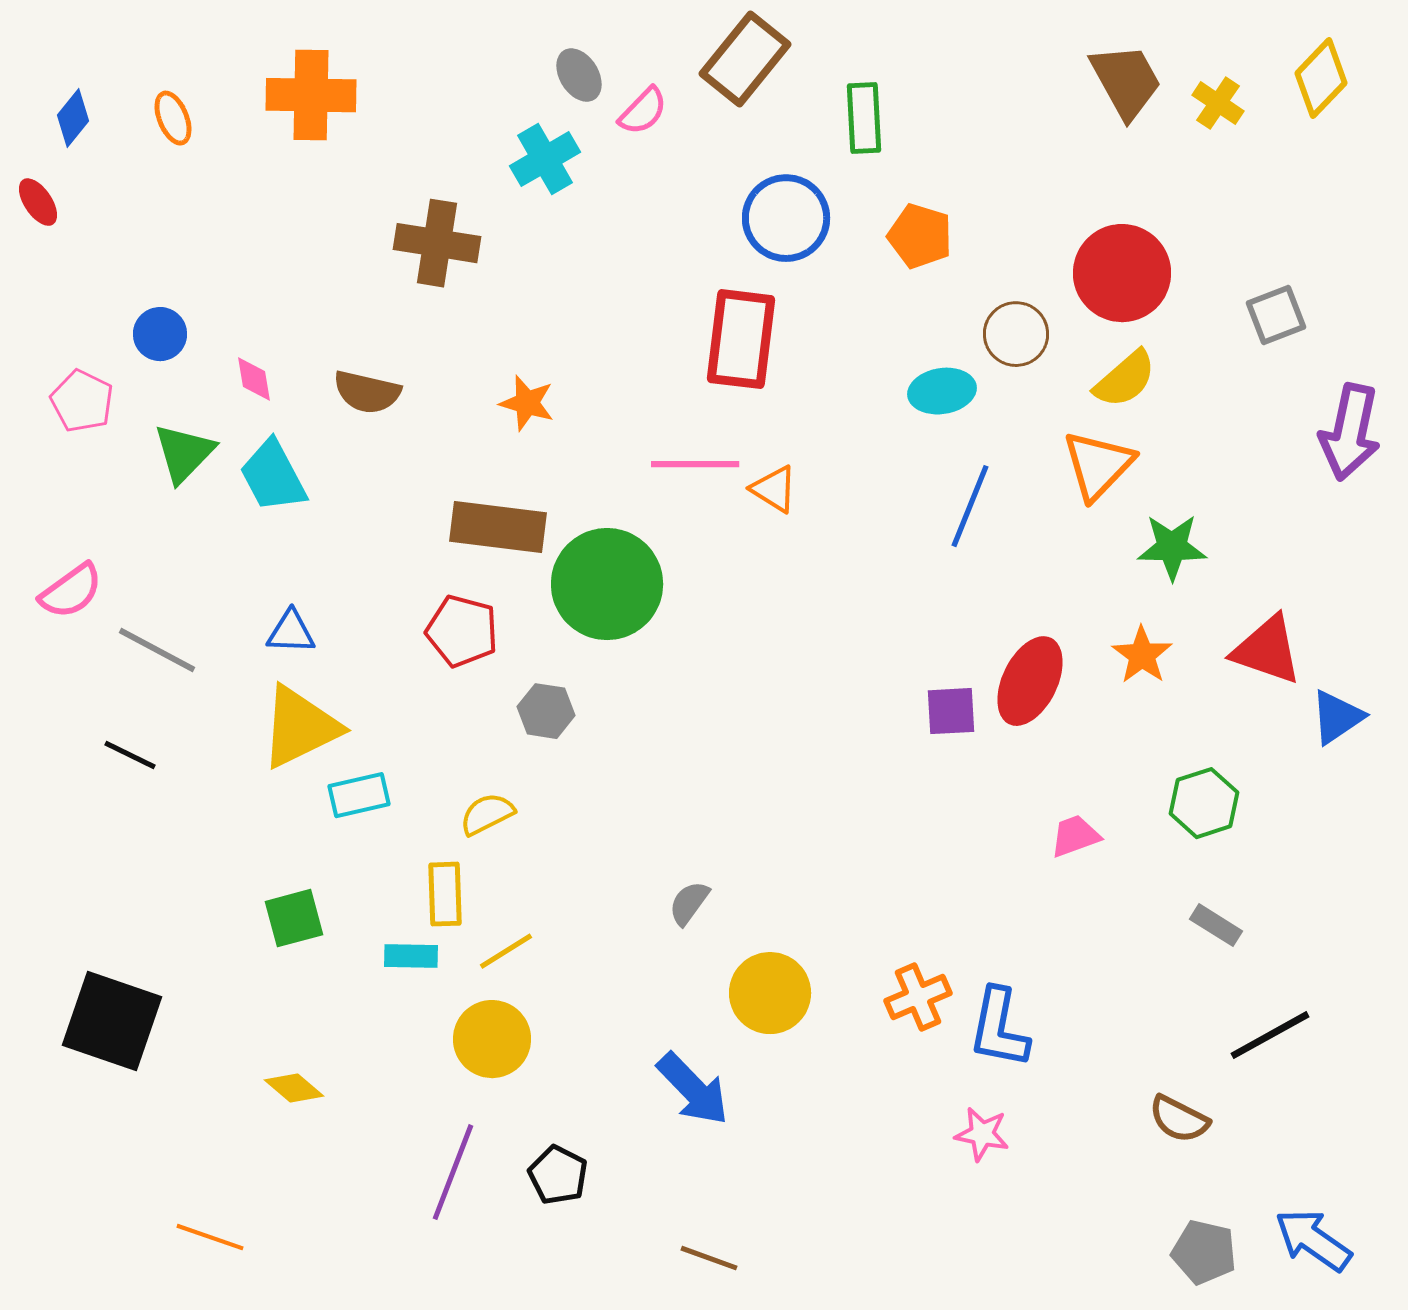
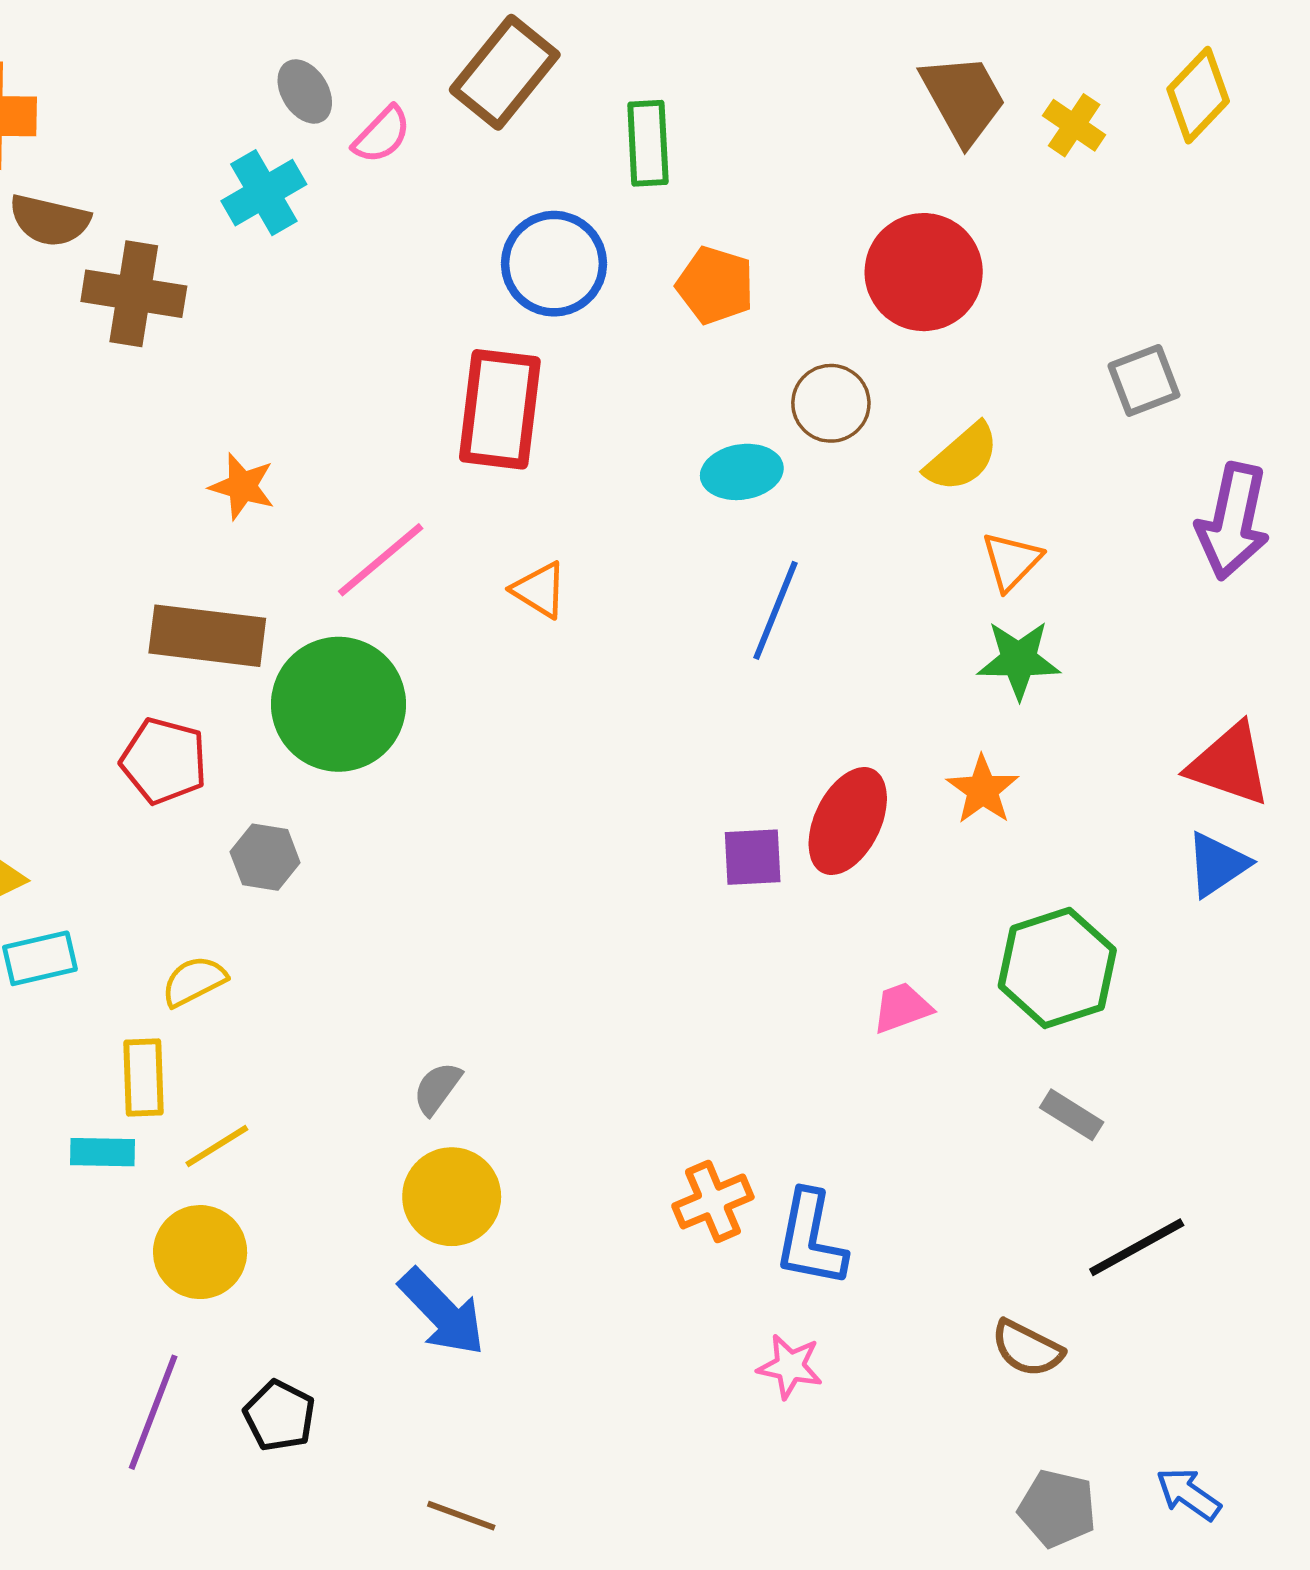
red circle: (1122, 273) -> (924, 272), moved
brown semicircle: (367, 392) -> (50, 220), moved
pink line: (695, 464) -> (381, 560), moved, turned -40
orange triangle: (1098, 465) -> (1011, 561), moved, size x0.7
red triangle: (1267, 650) -> (1229, 764), moved
green hexagon: (1204, 803) -> (1057, 968), size x1.4
yellow circle: (770, 993) -> (452, 1197), moved
blue arrow: (1313, 1240) -> (1188, 1494), size x0.7

